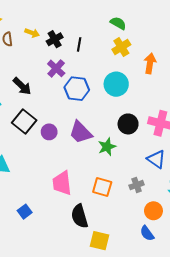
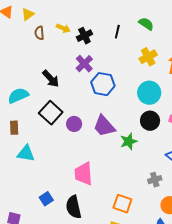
black line: (79, 44) -> (117, 32), moved
yellow cross: (121, 47) -> (148, 57), moved
cyan circle: (116, 84) -> (149, 93), moved
orange square: (102, 187) -> (122, 204), moved
black semicircle: (80, 216) -> (74, 207), moved

